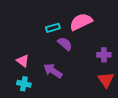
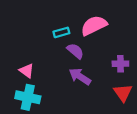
purple arrow: (53, 71) -> (80, 76), moved
cyan cross: (24, 84) -> (28, 97), size x1.5

